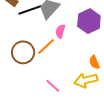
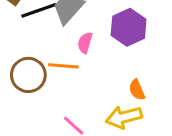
orange line: (46, 46) -> (63, 66), turned 48

